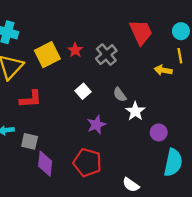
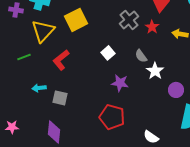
red star: (75, 50) -> (152, 27), moved
red L-shape: (31, 99) -> (61, 60), turned 145
purple star: (96, 125) -> (120, 83), turned 30
purple diamond: (45, 164) -> (54, 132), moved

